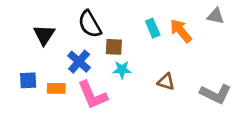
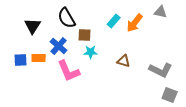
cyan rectangle: (153, 28) -> (114, 21), turned 64
orange arrow: (181, 31) -> (135, 23), turned -102
orange rectangle: (56, 88) -> (39, 58), moved

